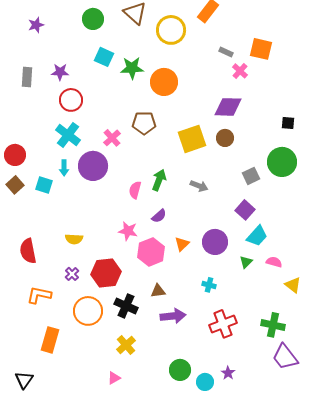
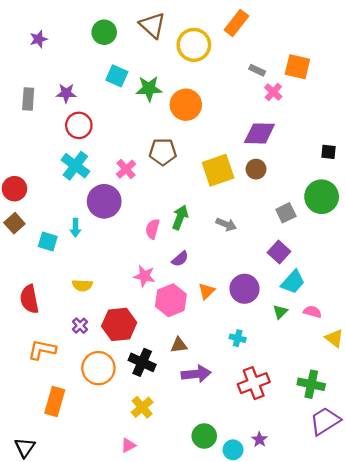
cyan arrow: (64, 168) -> (75, 228), moved
cyan square: (44, 185) -> (48, 242), moved
purple trapezoid: (285, 357) -> (325, 421), turned 96

